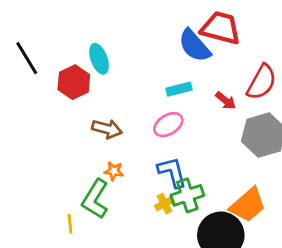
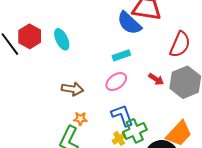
red hexagon: (74, 82) -> (30, 36), moved
red arrow: (226, 101) -> (156, 79), moved

